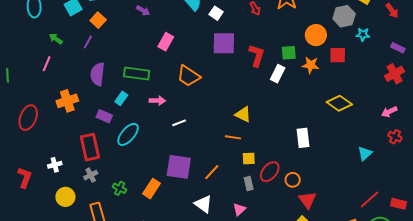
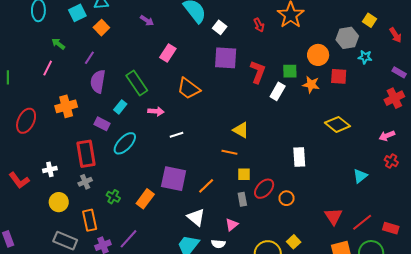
purple line: (88, 42) -> (89, 58), moved
green rectangle: (137, 73) -> (137, 83), turned 45
red L-shape: (25, 178) -> (19, 180), turned 120
red triangle: (307, 200) -> (333, 216), moved

